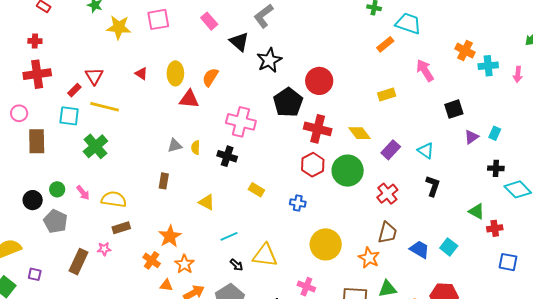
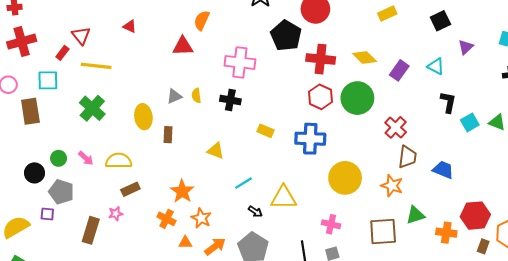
yellow ellipse: (175, 73) -> (143, 117), moved
black square: (454, 109) -> (440, 21), moved
cyan square: (69, 116) -> (48, 80), moved
purple triangle: (471, 137) -> (466, 47), moved
red cross: (387, 194) -> (396, 127), moved
blue cross: (298, 203) -> (310, 139), size x1.8
cyan square: (449, 247) -> (470, 122), moved, turned 30
purple square: (35, 274) -> (47, 214), moved

